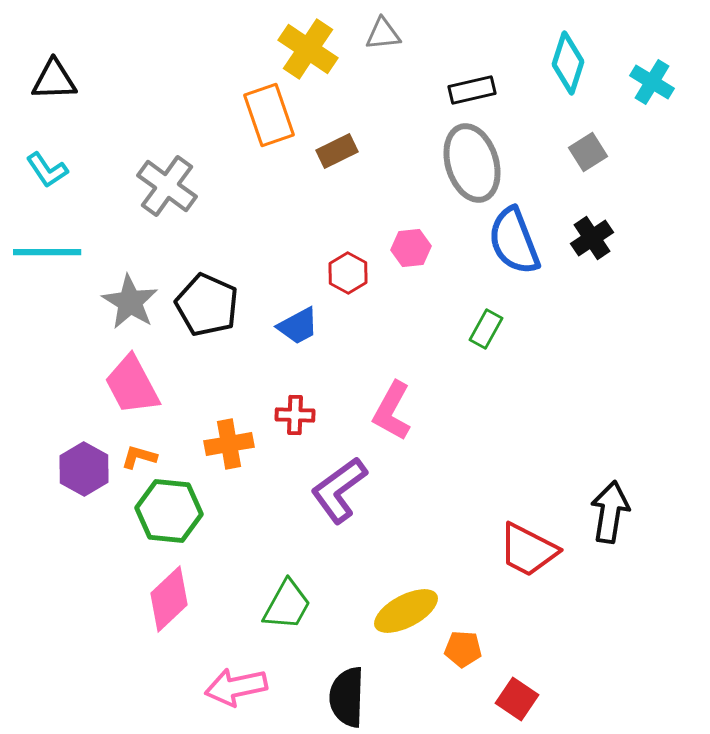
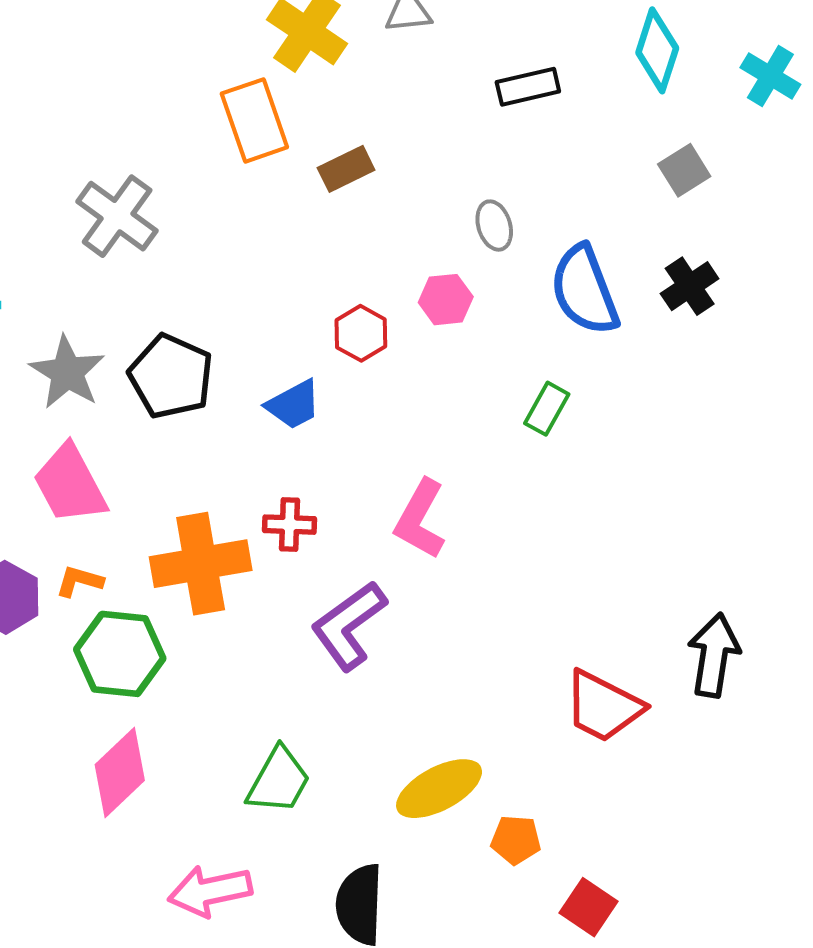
gray ellipse: (472, 163) -> (494, 226), moved, size x0.5
orange cross: (229, 444) -> (201, 564), size x1.5

